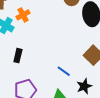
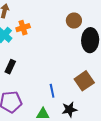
blue line: (64, 71) -> (52, 91), turned 32

